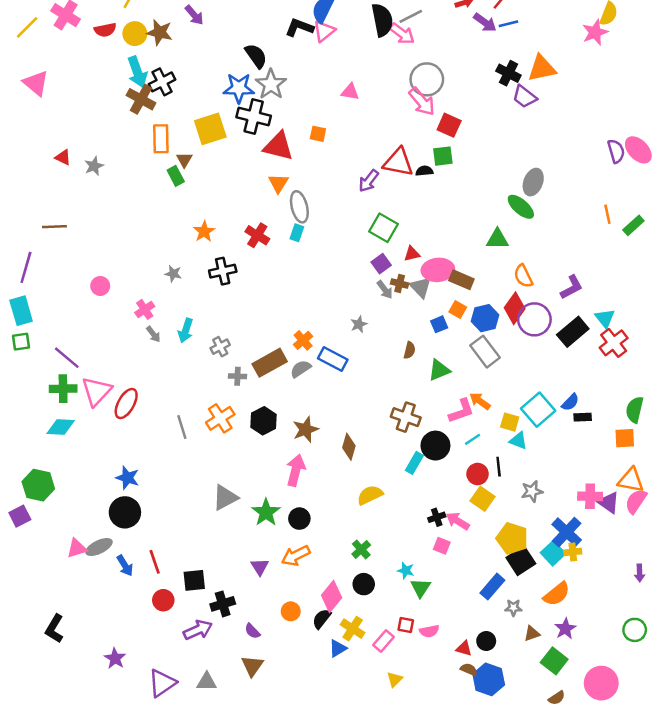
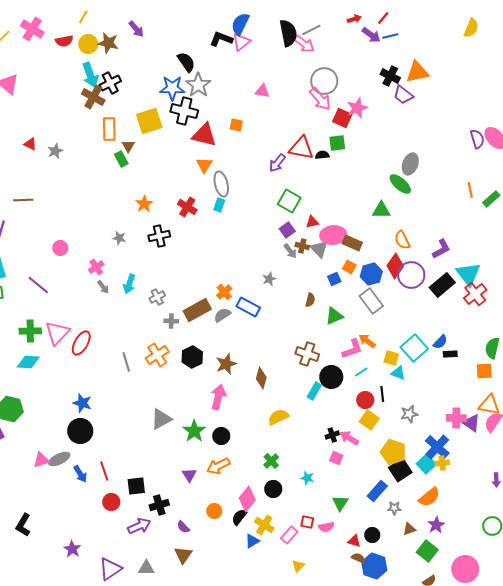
pink star: (595, 32) -> (357, 108), moved
cyan triangle: (605, 318) -> (468, 274), size x1.5
purple line: (67, 358) -> (38, 285), moved
green triangle: (421, 588) -> (340, 503), moved

